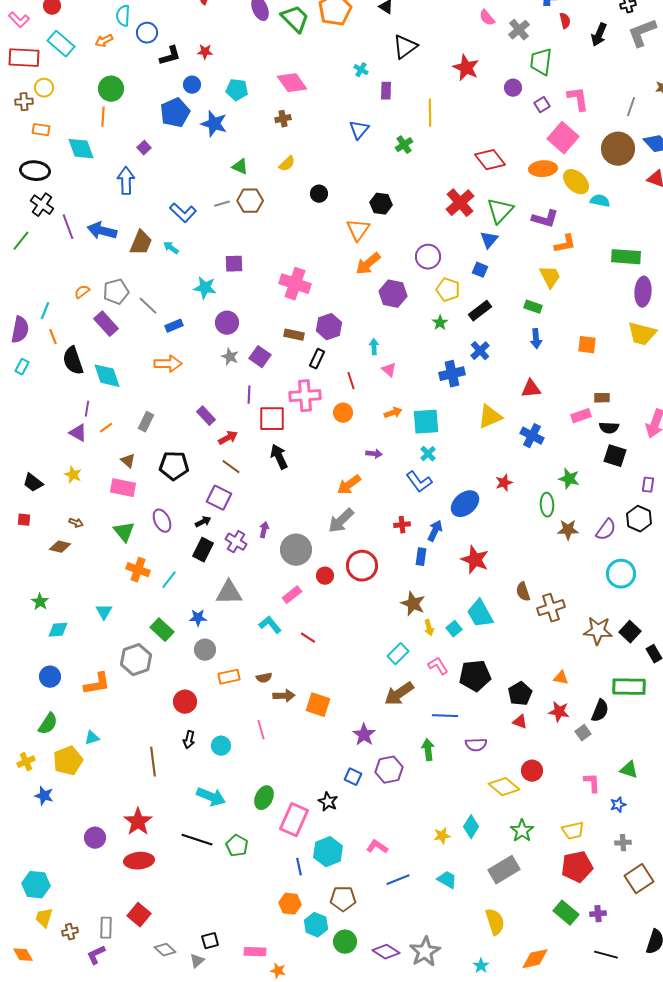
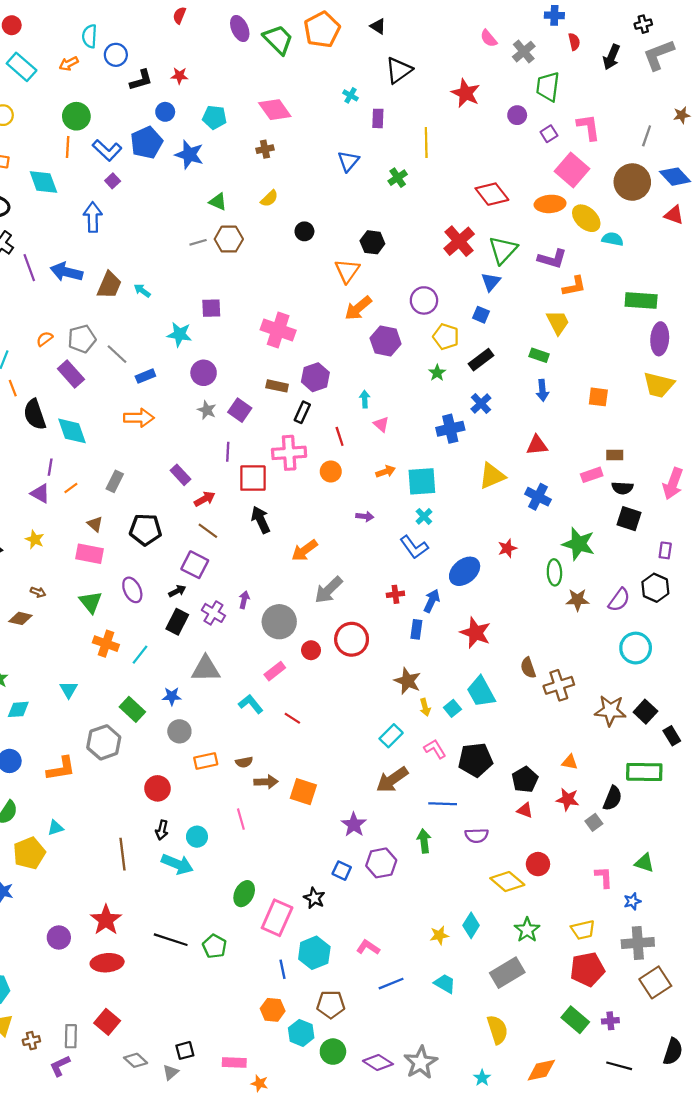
blue L-shape: (183, 213) -> (107, 150), moved
green star: (569, 479) -> (579, 544), size x1.4
orange arrow: (349, 485) -> (304, 550), moved
cyan arrow: (211, 797) -> (177, 864), moved
gray cross: (623, 843) -> (638, 943), size x1.8

